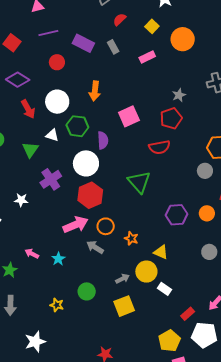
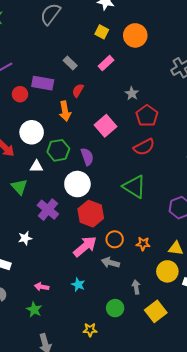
red semicircle: (120, 19) -> (78, 90), moved
purple rectangle: (83, 43) -> (43, 83), moved
gray star: (179, 95) -> (132, 94), moved
pink arrow: (32, 254) -> (42, 287), moved
gray arrow: (122, 279) -> (136, 287), moved, turned -56

